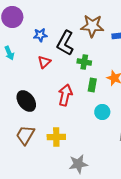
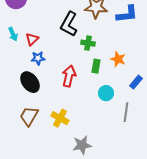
blue star: (40, 35) -> (38, 58), moved
red triangle: (44, 62) -> (32, 39), moved
yellow cross: (56, 137) -> (60, 118), turned 30

